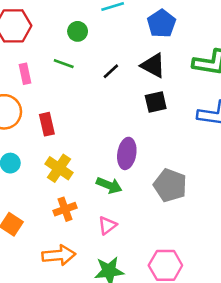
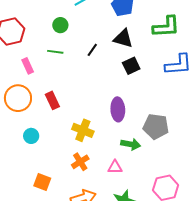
yellow cross: (59, 168) -> (83, 130), moved
green arrow: (109, 185) -> (131, 144), moved
pink triangle: (107, 225) -> (115, 167), turned 49

